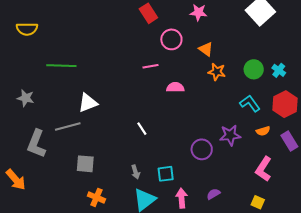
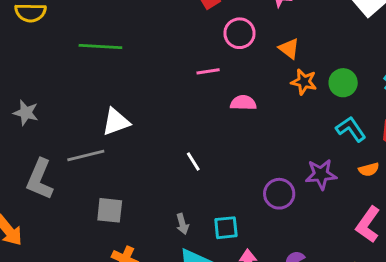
green line: (61, 66) -> (100, 47), moved
green circle: (254, 69) -> (343, 83), moved

